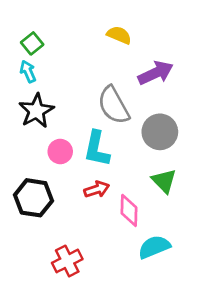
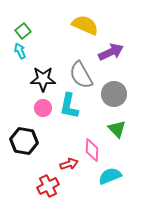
yellow semicircle: (119, 35) -> (85, 25), size x1.5
black star: (36, 111) -> (43, 79), moved, turned 30
red arrow: (97, 189) -> (69, 164), moved

